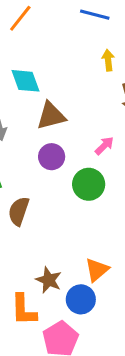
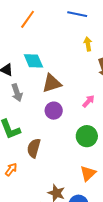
green circle: (89, 184) -> (87, 136), moved
orange triangle: (97, 270) -> (88, 173), moved

